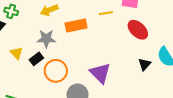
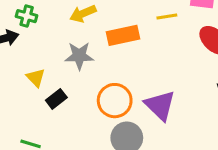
black rectangle: (36, 59) -> (56, 99), moved
orange circle: (56, 71) -> (115, 101), moved

